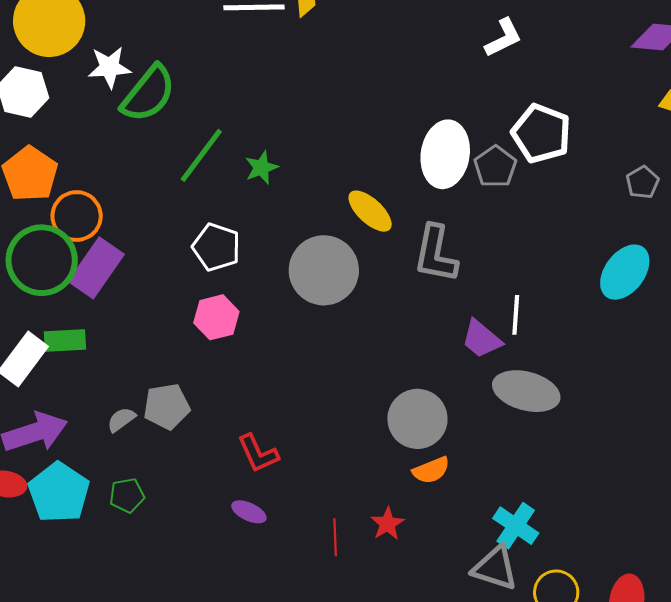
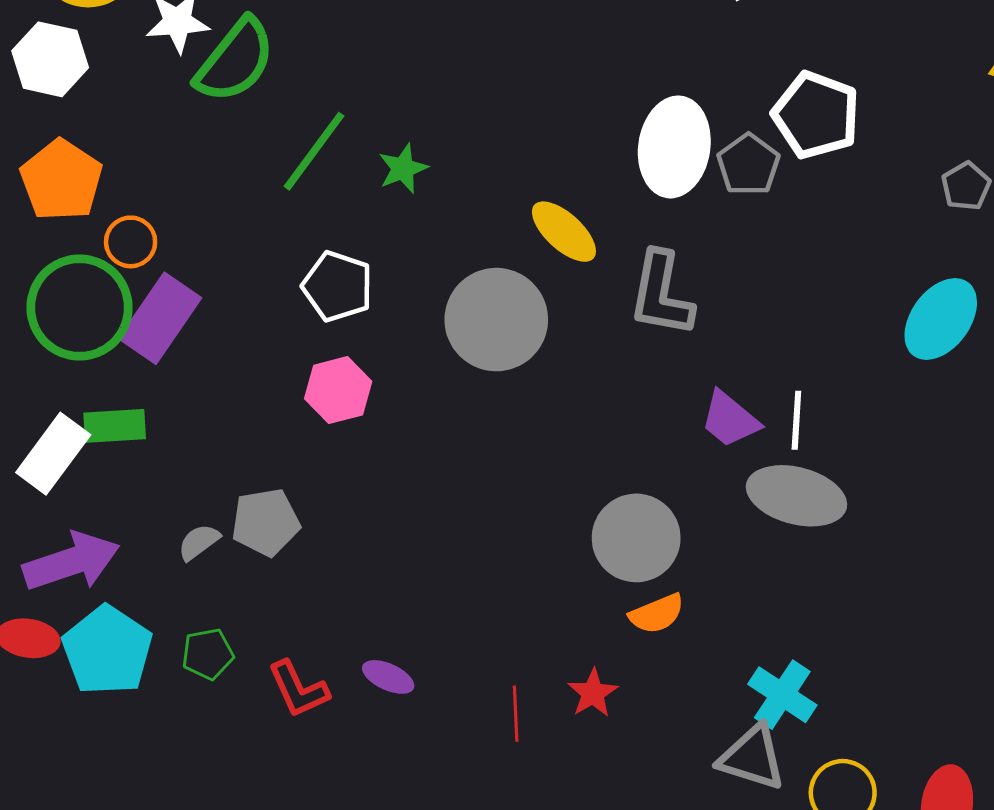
orange circle: (77, 216) -> (131, 242), size x0.7
white line: (516, 315) -> (796, 420), moved
red L-shape: (258, 453) -> (298, 689), moved

